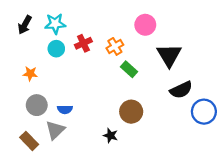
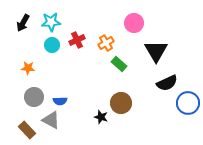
gray triangle: (55, 130) -> (51, 120), turned -48
black star: (111, 135) -> (101, 117), moved

